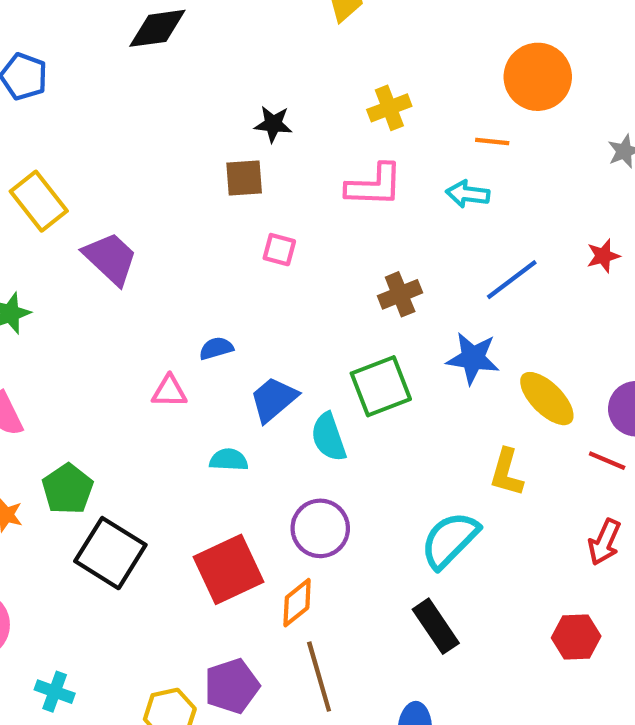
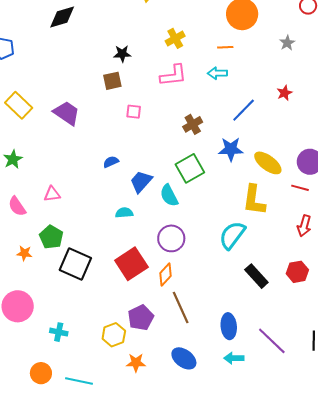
purple trapezoid: (110, 258) -> (67, 113), moved
pink triangle: (169, 391) -> (52, 194), moved
yellow L-shape: (506, 473) -> (254, 200), size x1.4
black rectangle: (436, 626) -> (256, 276), moved

